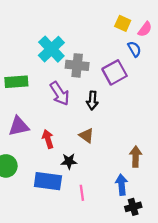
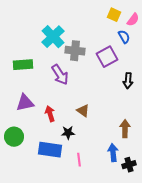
black arrow: (92, 100) -> (128, 81), moved
black cross: (133, 207) -> (129, 165), moved

